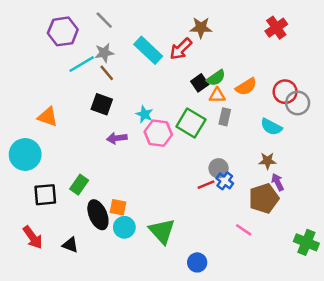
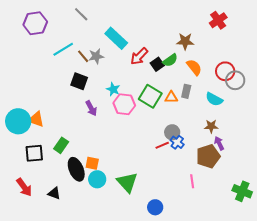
brown star: (201, 28) -> (185, 41), moved
purple hexagon: (63, 31) -> (35, 23), moved
red arrow: (181, 49) -> (139, 56), moved
gray star: (104, 53) -> (96, 56), moved
orange semicircle: (246, 87) -> (194, 67), turned -96
orange triangle: (217, 95) -> (171, 97), moved
orange triangle: (48, 117) -> (36, 119), moved
gray rectangle: (225, 117) -> (186, 91), moved
purple arrow: (117, 138) -> (91, 108), turned -112
pink line: (244, 230) -> (192, 181), turned 48

